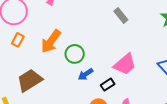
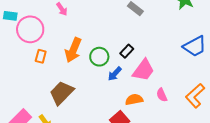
pink trapezoid: (125, 64) -> (143, 70), moved
black rectangle: (108, 85) -> (127, 51), moved

